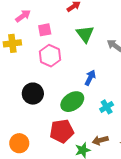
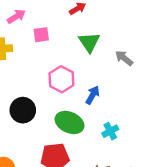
pink hexagon: (50, 56) -> (61, 79), moved
green ellipse: (72, 102) -> (70, 122), turned 55

